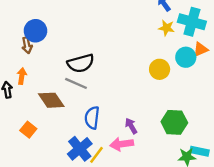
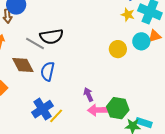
gray line: (76, 83) -> (35, 44), moved
blue semicircle: (92, 118) -> (48, 71), moved
green hexagon: (174, 122) -> (118, 108), moved
pink arrow: (122, 144) -> (98, 110), moved

